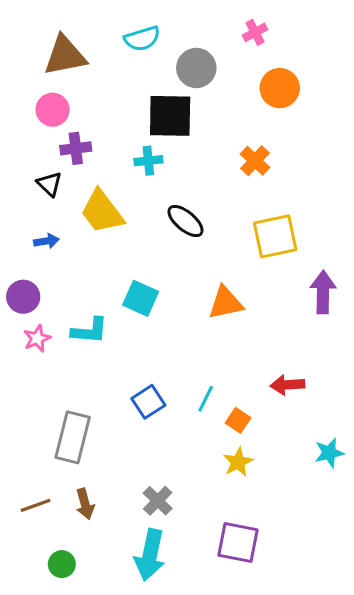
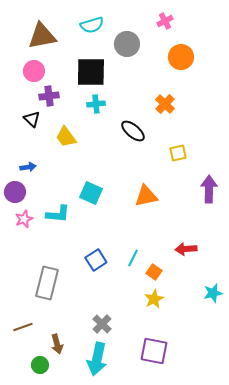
black square: (170, 116) -> (91, 72), moved
yellow trapezoid: (102, 212) -> (66, 137), size x0.7
black ellipse: (185, 221) -> (133, 131), moved
yellow square: (275, 236) -> (178, 153), size x0.6
blue arrow: (46, 241) -> (28, 167), moved
brown arrow: (85, 504) -> (57, 344), moved

